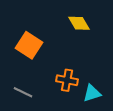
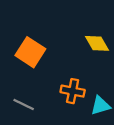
yellow diamond: (79, 23) -> (97, 43), moved

